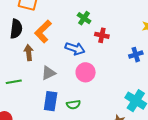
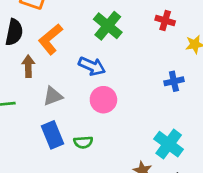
green cross: (84, 18) -> (108, 26), size x1.5
red cross: (102, 35) -> (165, 21), moved
blue rectangle: (51, 101) -> (52, 135), turned -36

